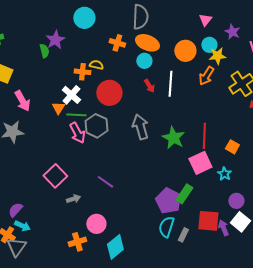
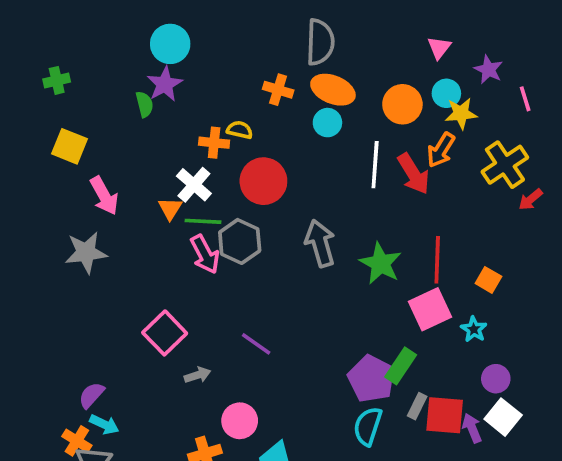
cyan circle: (84, 18) -> (170, 44), moved
red arrow: (149, 86) -> (413, 174), moved, size x1.6
gray rectangle: (183, 235) -> (417, 406), moved

